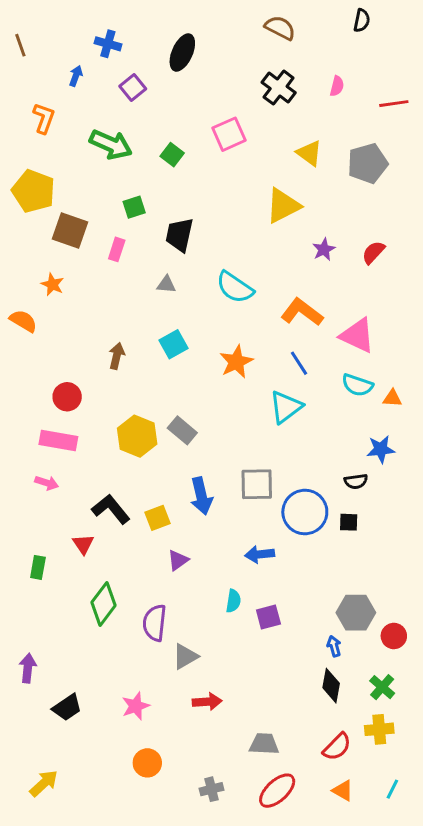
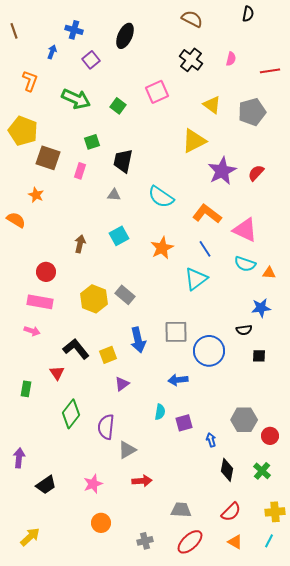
purple star: (324, 249) -> (222, 171), size x1.8
black square: (349, 522) -> (259, 356), moved
blue arrow: (334, 646) -> (211, 440), moved
yellow cross: (379, 729) -> (275, 512), moved

